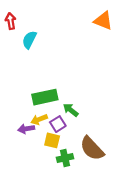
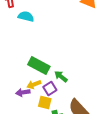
cyan semicircle: (29, 40) -> (26, 16), turned 77
green rectangle: (45, 97) -> (39, 65), turned 40

